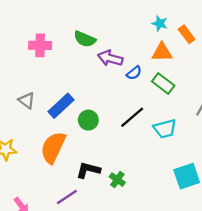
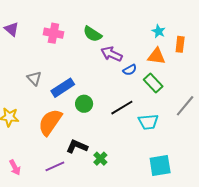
orange rectangle: (187, 34) -> (180, 44), turned 35

